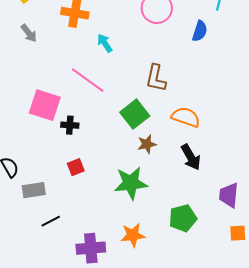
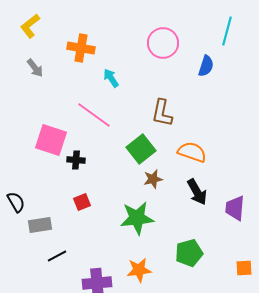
purple trapezoid: (229, 195) -> (235, 208), moved

